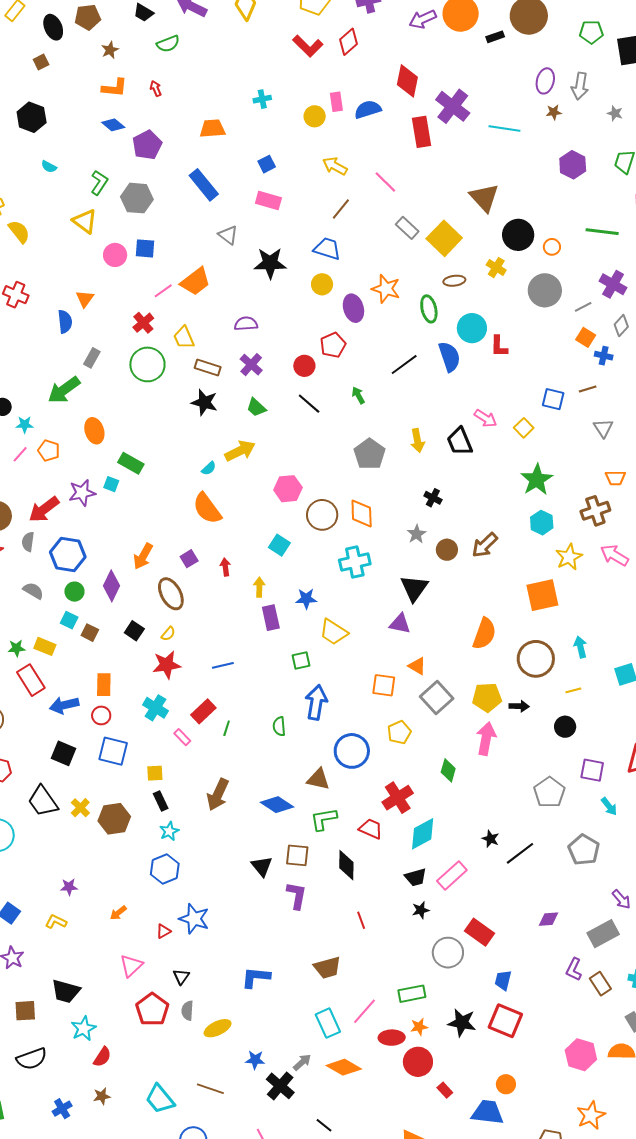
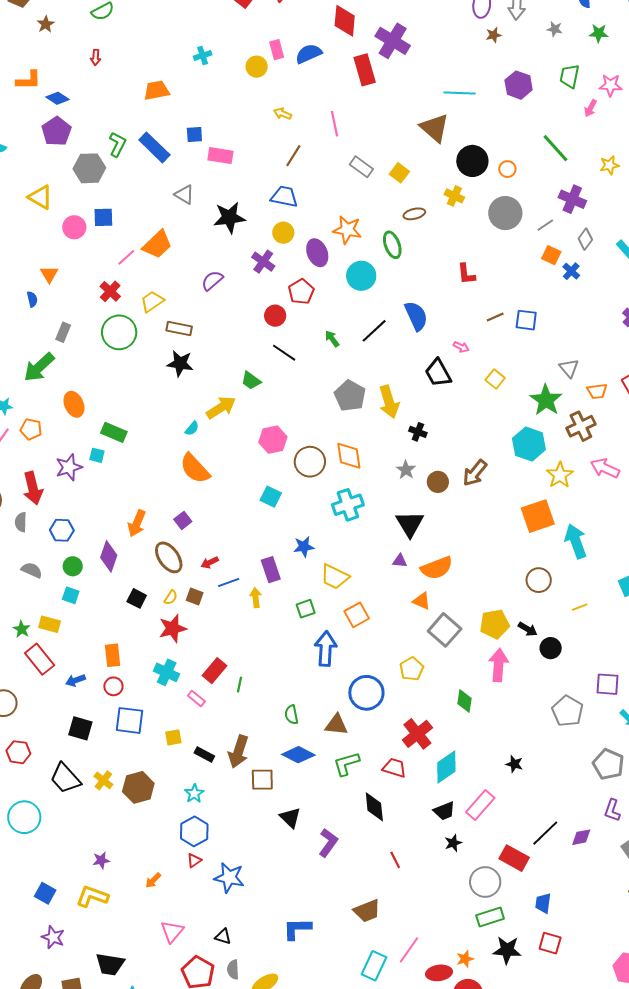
orange L-shape: (115, 88) -> (29, 80), moved
red arrow: (156, 89) -> (96, 57), turned -147
cyan line: (504, 129) -> (460, 93), moved
purple pentagon: (147, 145) -> (56, 131), moved
blue square: (267, 164) -> (194, 134), moved, turned 30
yellow arrow: (335, 166) -> (282, 114), size x0.7
pink line: (385, 182) -> (334, 124), turned 40
green L-shape: (99, 183) -> (117, 144), moved
green line: (602, 232) -> (555, 148), turned 48
yellow square: (444, 238) -> (399, 173), size x0.6
blue semicircle: (65, 322) -> (32, 299), size x0.7
purple semicircle: (246, 324) -> (212, 281), turned -30
cyan circle: (472, 328) -> (361, 276), moved
yellow trapezoid: (184, 338) -> (152, 301), turned 85
blue cross: (604, 356) -> (571, 271), turned 36
blue semicircle: (449, 357) -> (416, 316), moved
black line: (404, 364) -> (374, 331), moved
purple cross: (251, 365) -> (263, 262), moved
brown line: (588, 389) -> (495, 317), moved
green trapezoid: (256, 407) -> (251, 381), moved
pink arrow: (486, 418) -> (461, 347), size x0.7
yellow square: (524, 428) -> (495, 379), moved
gray triangle: (603, 428) -> (569, 368), moved
yellow arrow: (417, 441) -> (389, 402), moved, size x1.4
green star: (537, 480) -> (546, 400), moved
red arrow: (44, 509) -> (33, 488), turned -60
cyan hexagon: (542, 523) -> (529, 444), size x1.4
blue hexagon: (68, 554) -> (62, 530), size x0.7
red arrow: (225, 567) -> (210, 563), moved, turned -102
yellow arrow: (259, 587) -> (256, 598), moved
purple triangle: (400, 624) -> (400, 561), size x0.7
brown square: (90, 633) -> (195, 596), moved
orange semicircle: (484, 634) -> (437, 568), moved, turned 56
cyan arrow: (580, 647) -> (576, 541), moved, size x1.6
green star: (16, 648) -> (22, 629), turned -30
brown circle: (536, 659) -> (539, 580), size x0.7
blue line: (223, 665) -> (229, 583), moved
orange square: (384, 685) -> (357, 615), moved, turned -30
blue arrow: (64, 705) -> (76, 680), size x0.7
black arrow: (519, 706) -> (528, 629), turned 36
green semicircle: (279, 726) -> (291, 715), moved
black circle: (565, 727) -> (551, 648), moved
black rectangle: (161, 801) -> (204, 755), moved, turned -30
black line: (520, 853) -> (545, 833), moved
brown square: (297, 855) -> (262, 780), moved
purple L-shape: (297, 896) -> (328, 843), turned 32
yellow L-shape: (56, 922) -> (92, 896), size x1.5
red triangle: (163, 931) -> (194, 860), moved
purple L-shape: (574, 969) -> (612, 810), moved
black triangle: (181, 977) -> (223, 937), turned -42
green rectangle: (412, 994) -> (490, 917), moved
red square: (505, 1021) -> (550, 943), size x0.7
cyan rectangle: (328, 1023) -> (374, 966), turned 56

